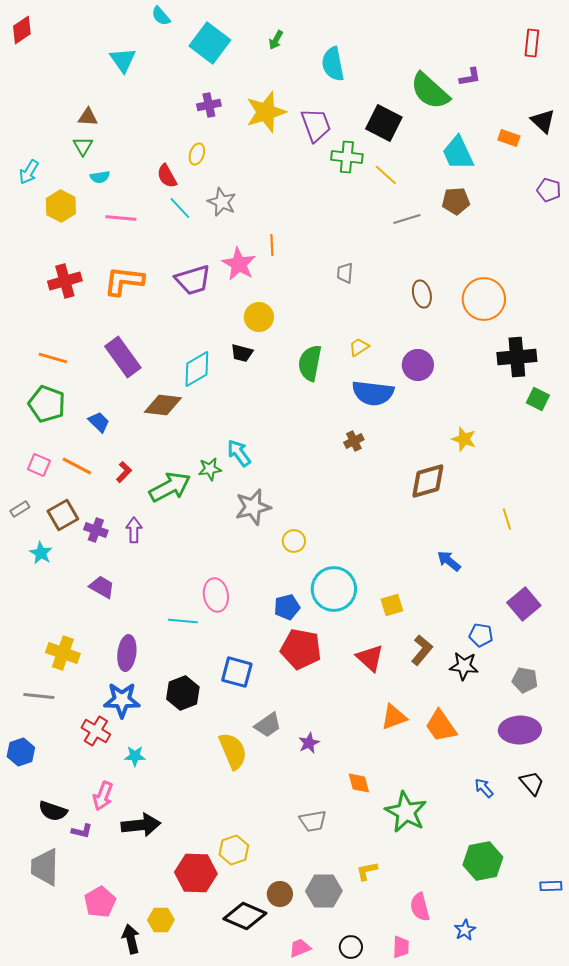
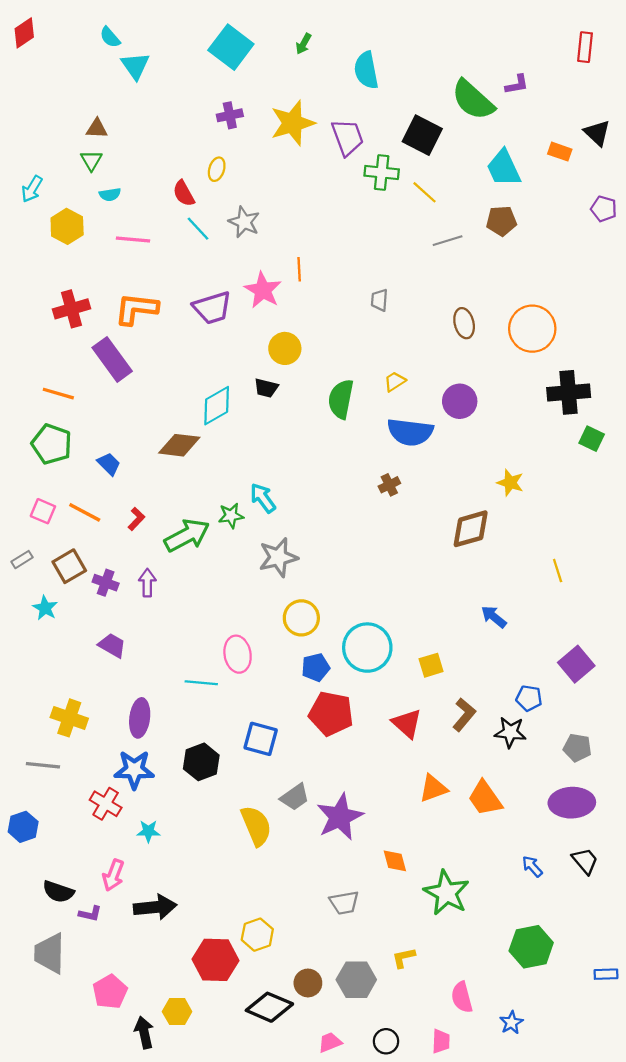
cyan semicircle: (161, 16) -> (110, 37), moved
purple rectangle: (123, 357) -> (112, 359), moved
yellow circle: (294, 541) -> (301, 618), moved, size x1.4
purple star: (309, 743) -> (340, 817), size x2.0

